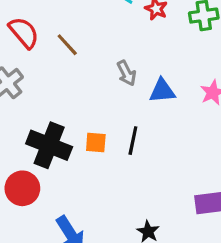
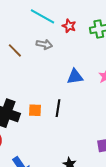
gray arrow: (127, 73) -> (44, 44), moved, turned -49

